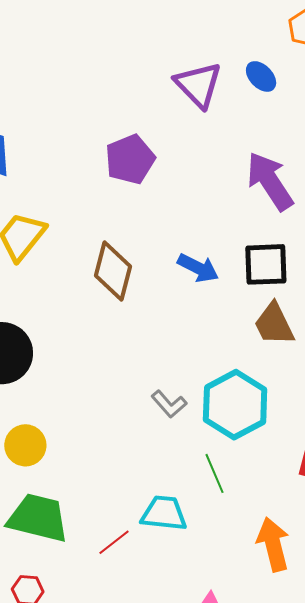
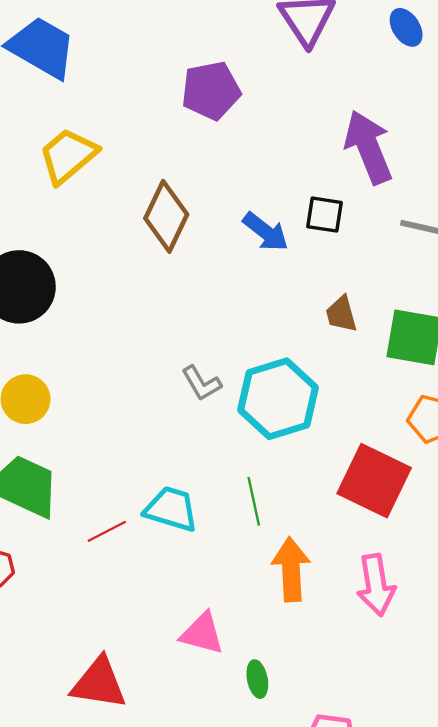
blue ellipse: (261, 76) -> (406, 27), moved
black square: (266, 264) -> (324, 215), moved, size x0.7
brown trapezoid: (274, 324) -> (341, 314), size x0.7
green line: (215, 473) -> (254, 501), moved

